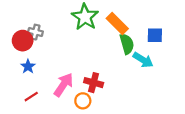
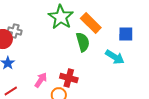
green semicircle: (127, 44) -> (83, 42), moved
pink arrow: (63, 85) -> (41, 80), size x0.7

